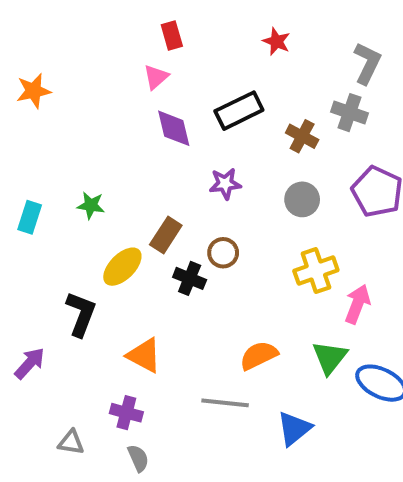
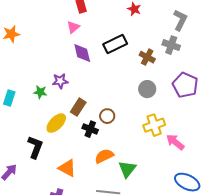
purple star: (225, 184) -> (60, 81), moved
pink arrow: (357, 304) -> (175, 142), turned -72
orange semicircle: (259, 355) -> (104, 156), moved
green triangle: (330, 357) -> (127, 169), moved

